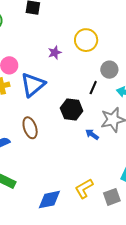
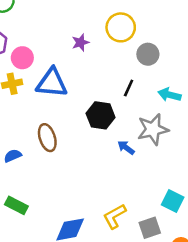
gray circle: (109, 70) -> (148, 54), moved
blue triangle: (33, 85) -> (52, 83), turned 44

